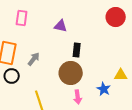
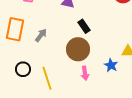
black rectangle: (77, 50) -> (84, 26), turned -40
black circle: (12, 76) -> (23, 69), moved

